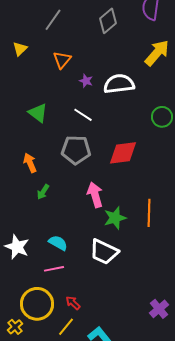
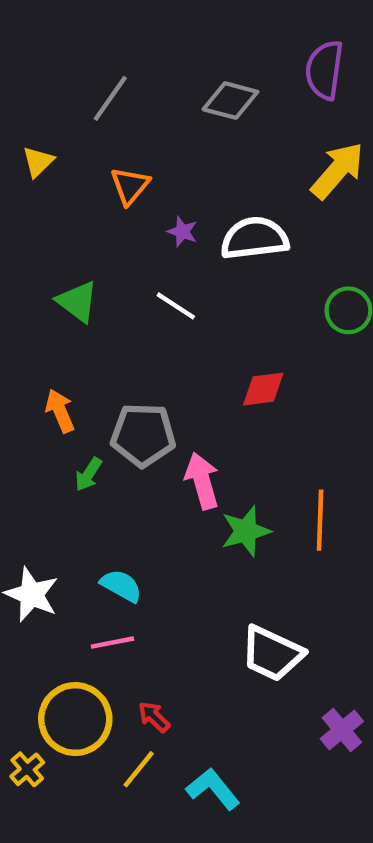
gray diamond: (108, 21) -> (230, 101), turned 55
gray pentagon: (76, 150) -> (143, 435), moved
red diamond: (123, 153) -> (263, 389), size x0.7
white trapezoid: (104, 252) -> (272, 653), moved

